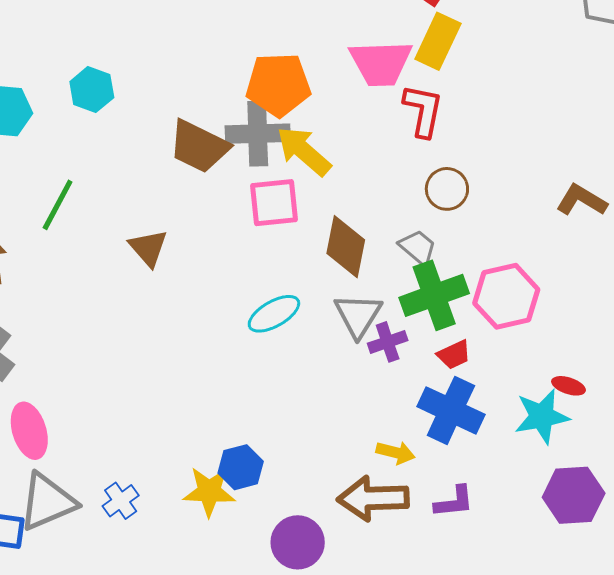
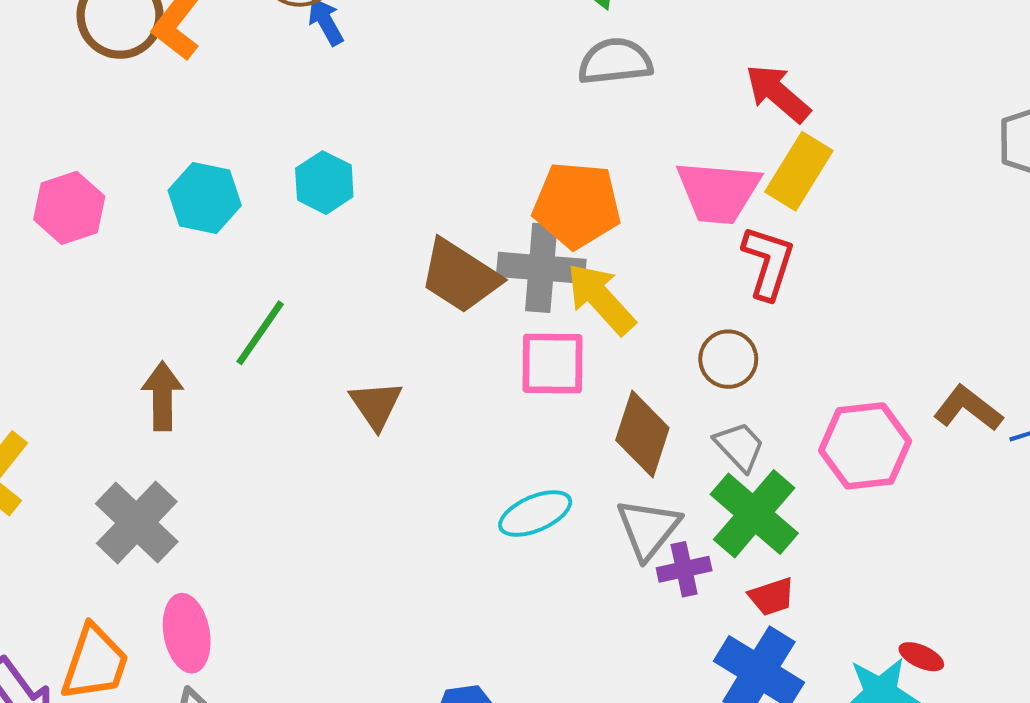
brown circle: (447, 189) -> (728, 359), moved
green cross: (434, 295) -> (754, 514), turned -36
pink hexagon: (506, 296) -> (865, 446), moved

